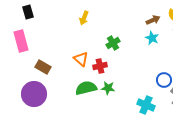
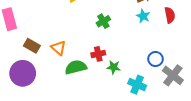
orange triangle: (81, 59) -> (58, 48), moved
red cross: (100, 66) -> (98, 54), moved
green star: (108, 88) -> (114, 67), moved

